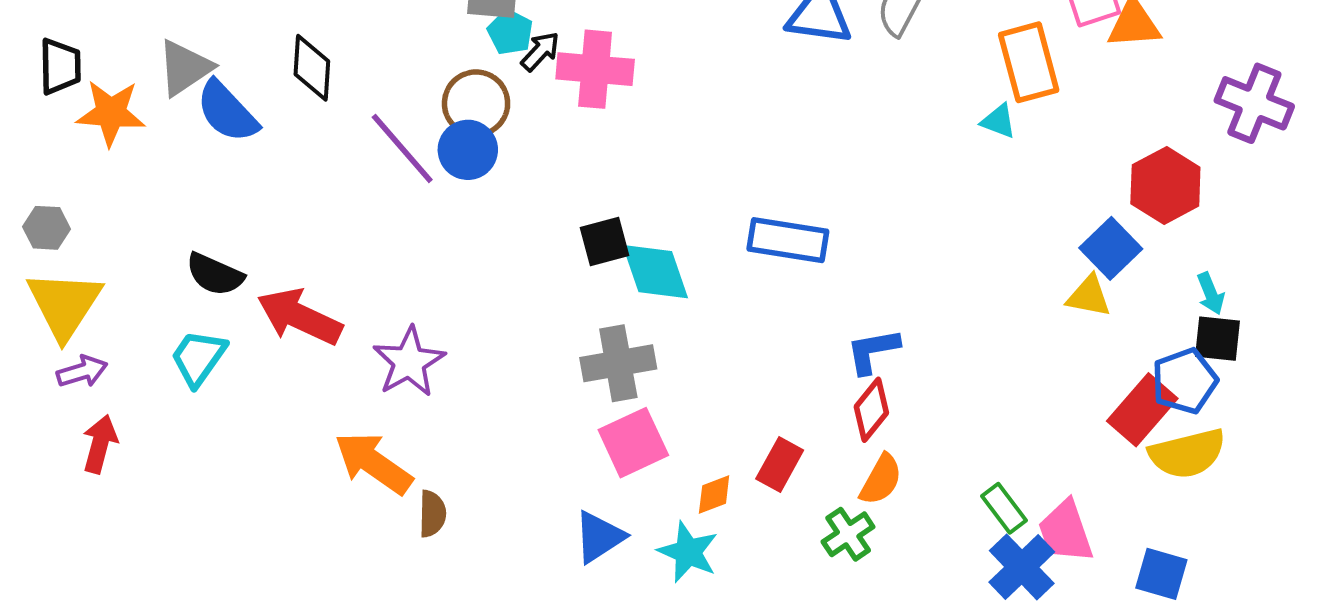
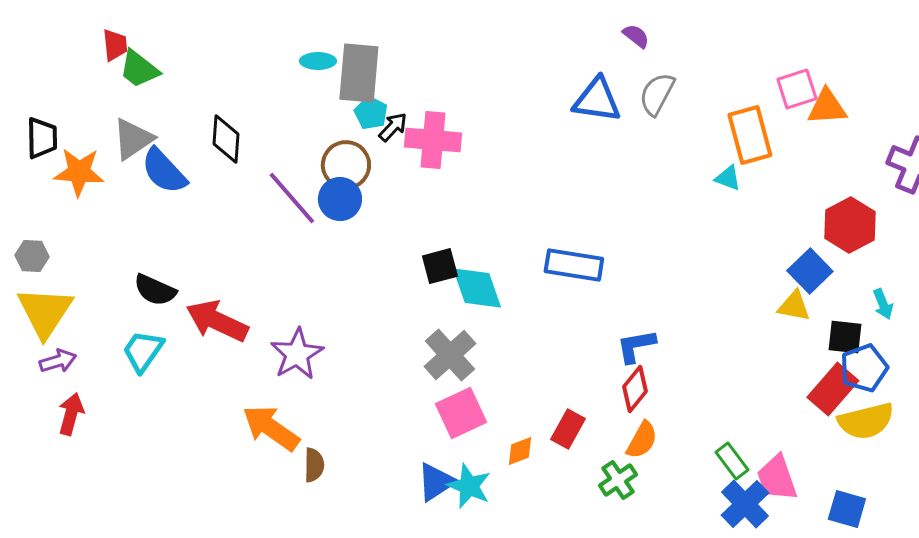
black square: (1217, 339) -> (845, 337), moved
gray cross: (618, 363) -> (450, 355), turned -32
cyan star: (688, 552) -> (469, 486), moved

